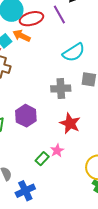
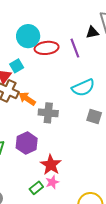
orange arrow: (22, 36) -> (27, 99), moved
gray cross: (61, 88) -> (48, 113), moved
red star: (70, 123) -> (51, 165), moved

